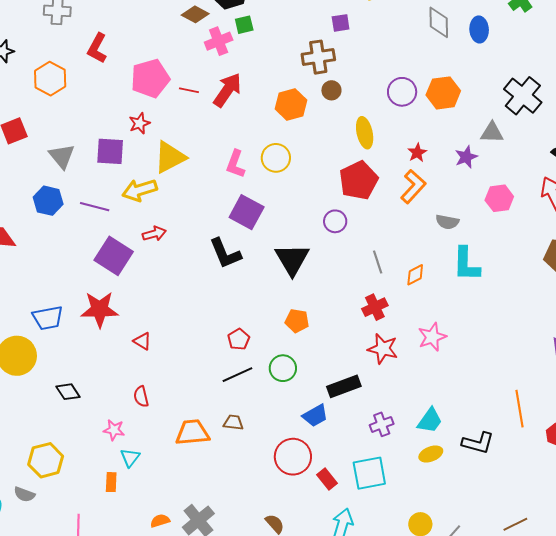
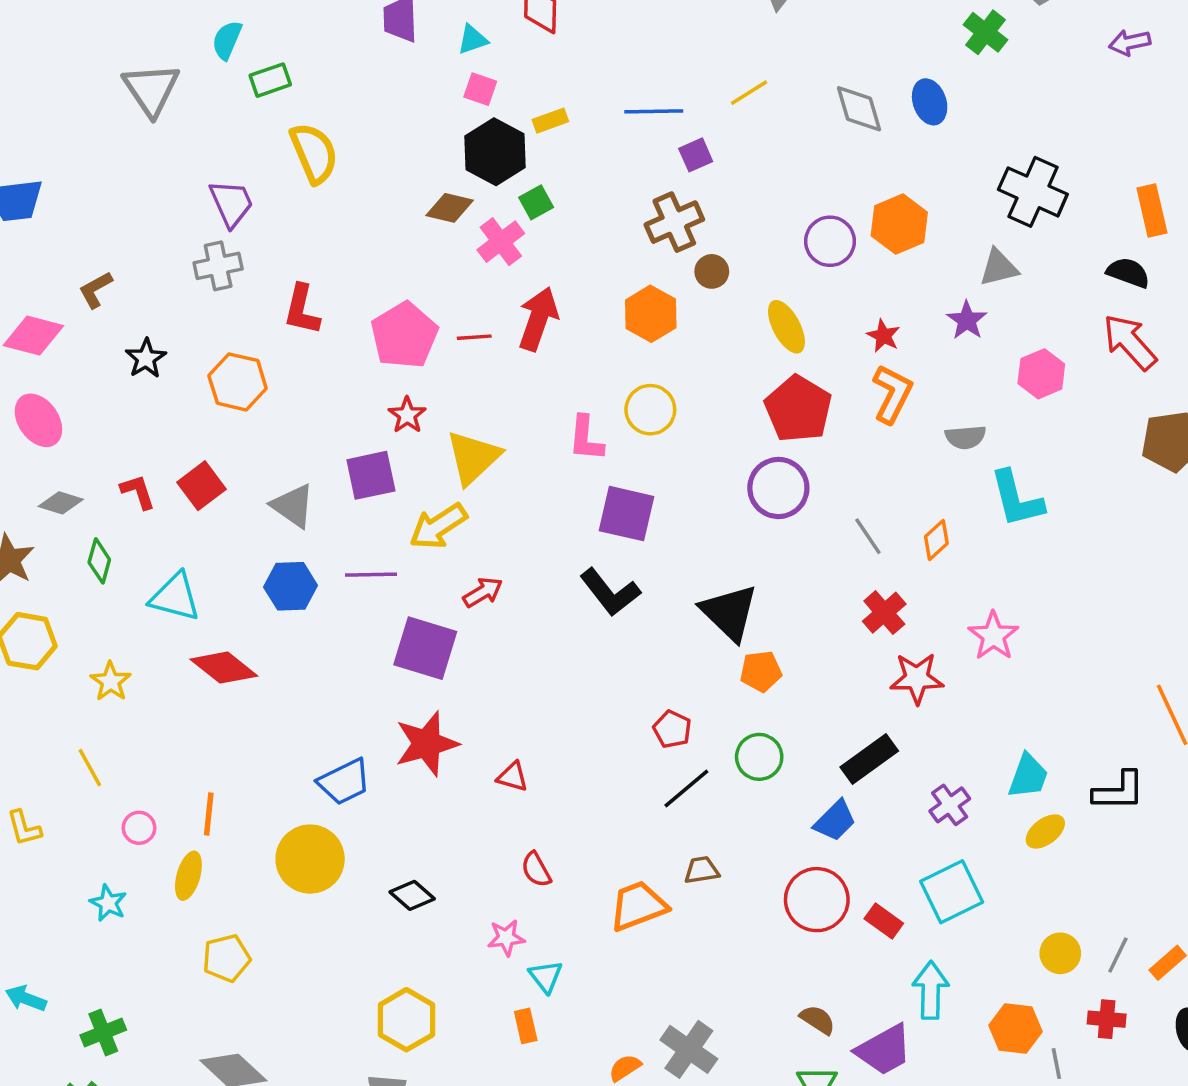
purple circle: (335, 221) -> (778, 488), size x1.5
black triangle: (292, 259) -> (729, 612), moved

